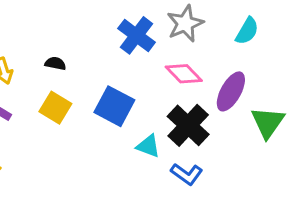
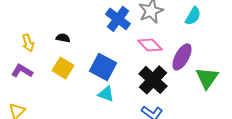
cyan triangle: (148, 146) -> (106, 94), moved

